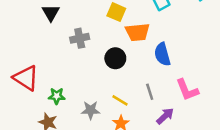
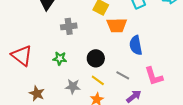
black circle: (115, 58) -> (96, 58), moved
gray line: (150, 92) -> (123, 75), turned -48
green star: (57, 96) -> (60, 58), moved

